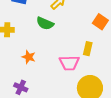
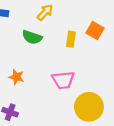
yellow rectangle: (88, 49) -> (71, 39), moved

